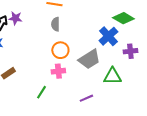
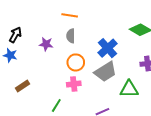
purple star: (15, 18) -> (46, 44), moved
blue cross: (108, 36) -> (108, 48), moved

